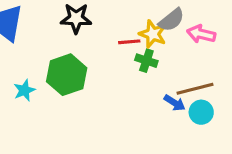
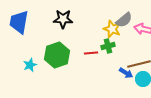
red line: (129, 42) -> (91, 53), moved
green cross: (146, 61) -> (108, 46), turned -32

